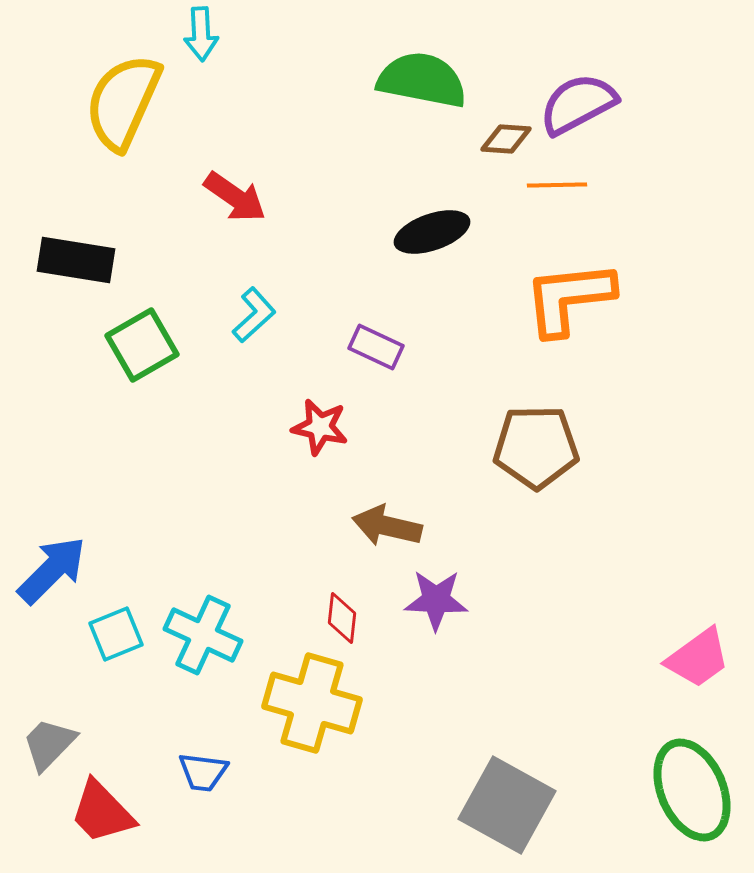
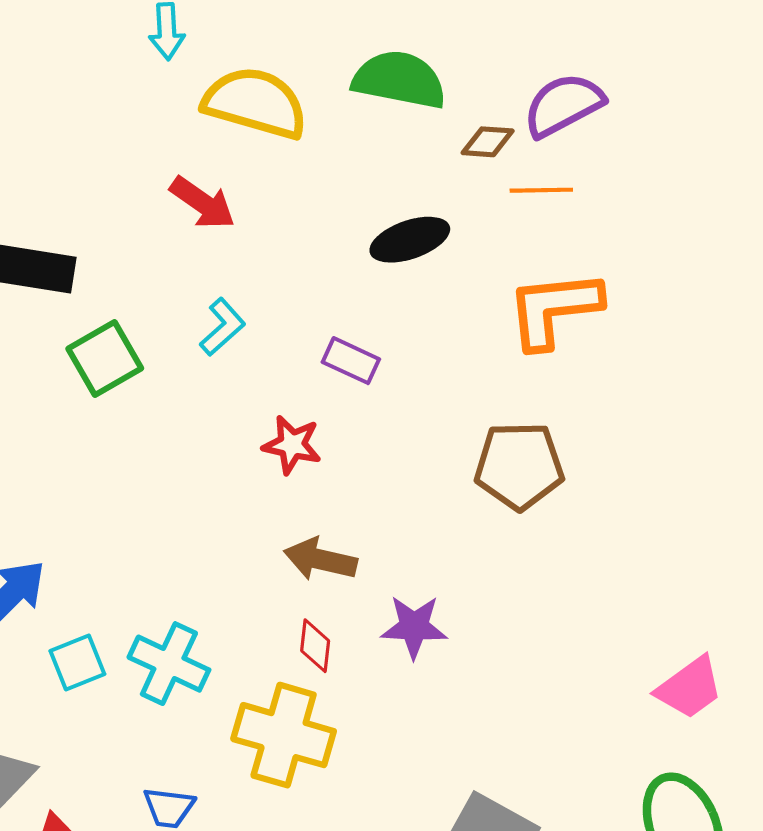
yellow semicircle: (123, 102) -> (255, 103), moved, turned 82
brown arrow: (387, 526) -> (320, 559), moved

